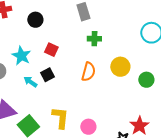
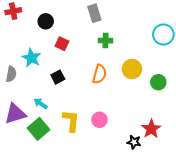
red square: (51, 50) -> (62, 44), moved
cyan arrow: (30, 82) -> (41, 104), moved
pink circle: (88, 127) -> (99, 120), moved

